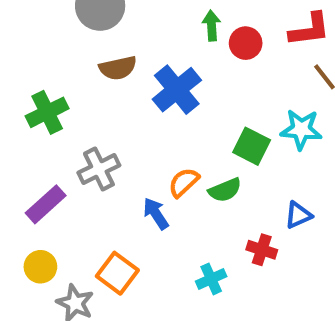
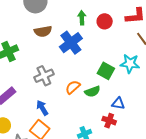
green arrow: (211, 26) -> (82, 18), moved
gray cross: (99, 169) -> (44, 76), moved
blue arrow: (156, 214) -> (42, 108), moved
blue triangle: (298, 215) -> (118, 103), moved, turned 32

